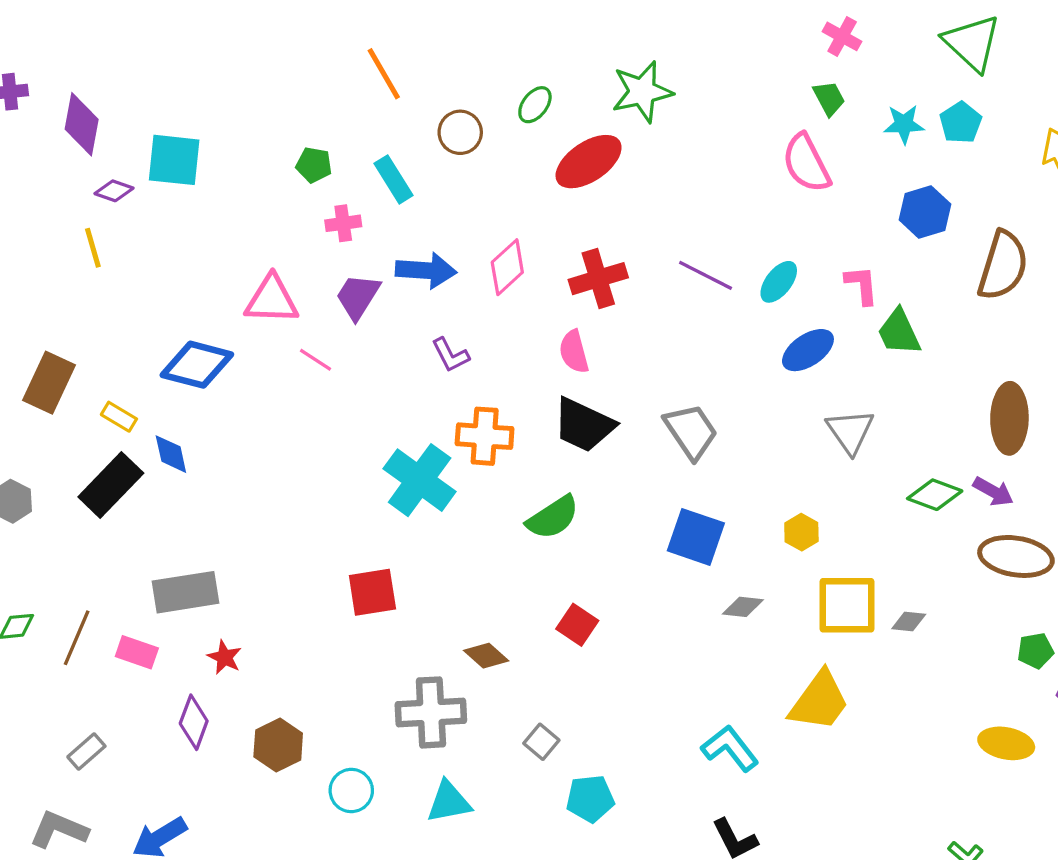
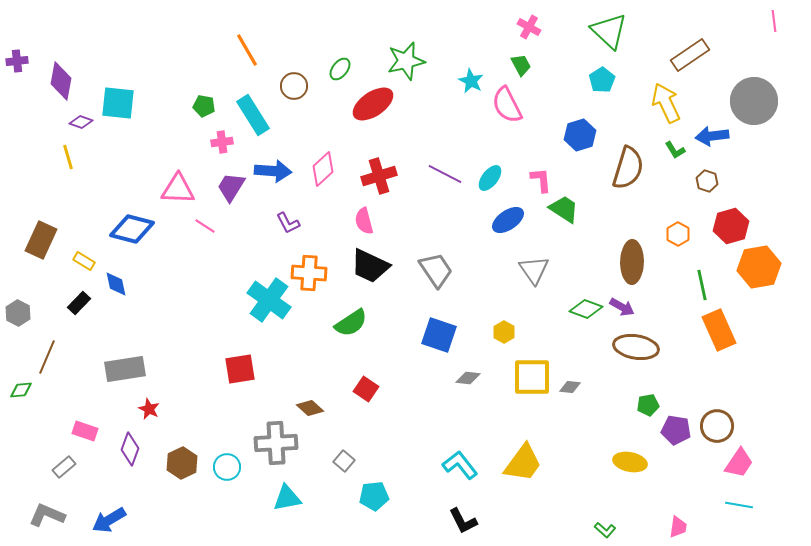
cyan star: (904, 124) -> (471, 81), moved, turned 30
cyan rectangle: (394, 179) -> (253, 115), size x1.4
green trapezoid: (899, 332) -> (564, 209), turned 148
black rectangle: (111, 485) -> (79, 303), size x0.6
brown line: (77, 638) -> (47, 357), moved
pink rectangle: (137, 652) -> (85, 431), moved
yellow trapezoid: (819, 701) -> (523, 463), moved
cyan circle: (351, 790) -> (227, 467), moved

